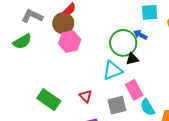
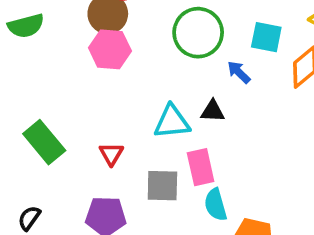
green circle: (123, 43) -> (198, 33), moved

